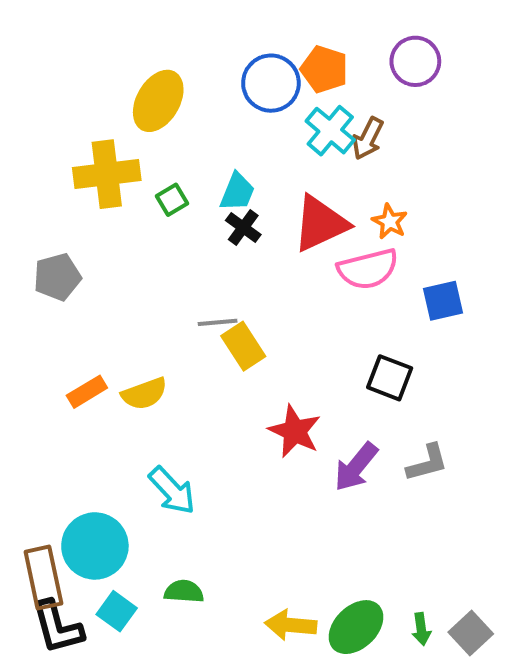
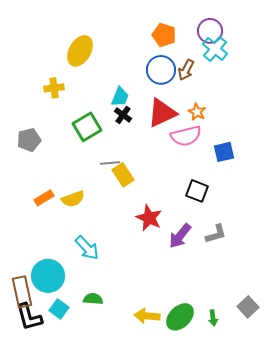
blue circle: (271, 83) -> (161, 70), moved
cyan cross: (330, 131) -> (215, 49), moved
yellow cross: (107, 174) -> (54, 88), size x0.6
green square: (172, 200) -> (87, 127), moved, size x1.8
gray square: (471, 633) -> (248, 307), moved

